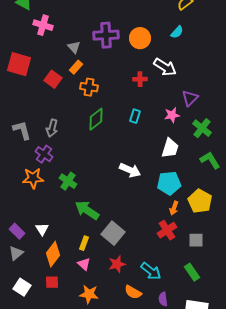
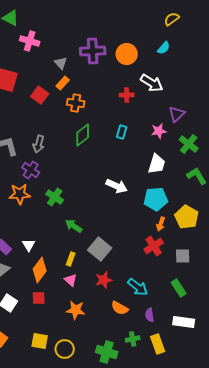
green arrow: (87, 210) -> (74, 226), size x0.7

